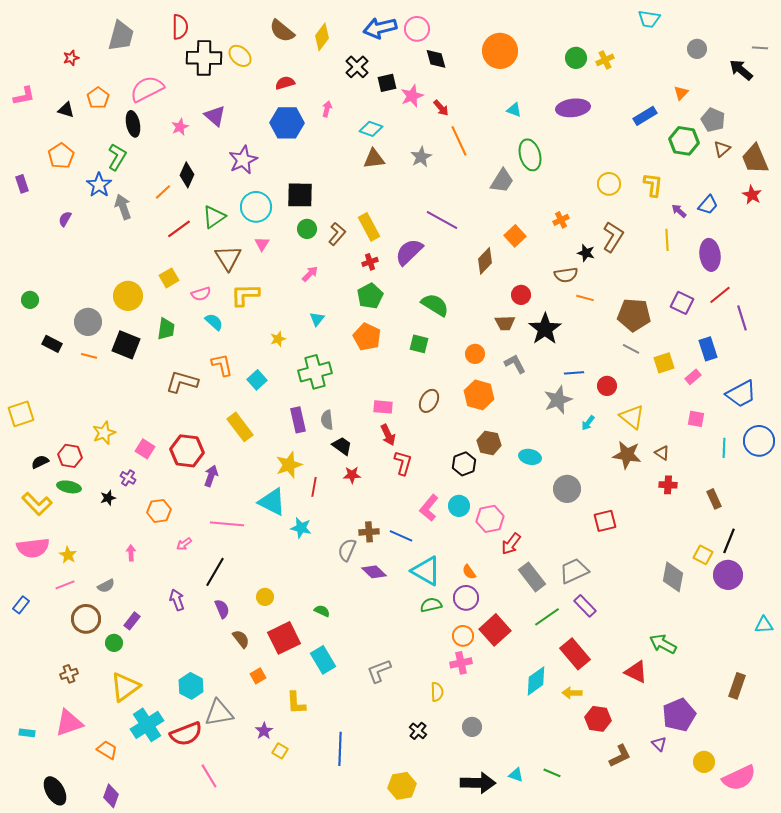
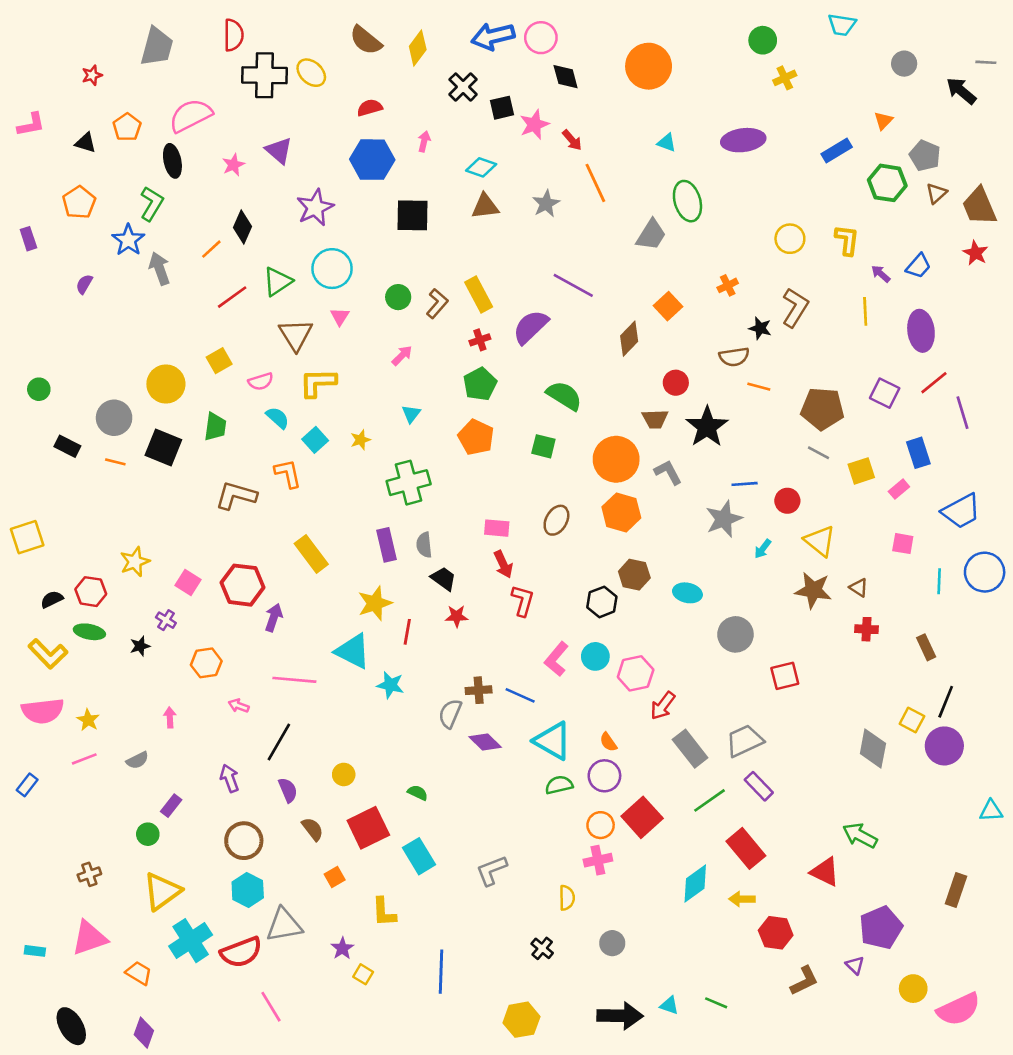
green circle: (576, 58) -> (763, 40), moved
black square: (300, 195) -> (412, 215), moved
orange circle: (475, 354) -> (616, 459), size x1.8
cyan square: (257, 380) -> (315, 440), moved
pink arrow: (184, 544) -> (239, 706), turned 56
brown circle: (86, 619) -> (244, 841), moved

